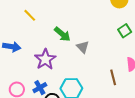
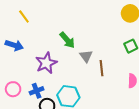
yellow line: (30, 15) -> (24, 16), moved
brown line: (113, 77) -> (102, 68), moved

